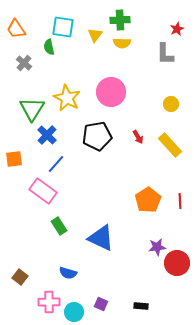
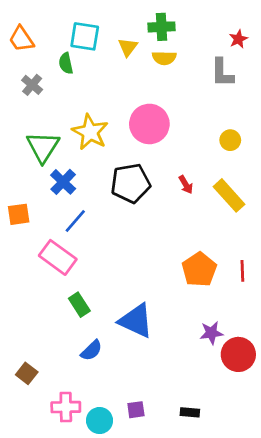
blue semicircle: (68, 273) -> (91, 350), moved, turned -60
purple square: (101, 304) -> (136, 410), turned -32

